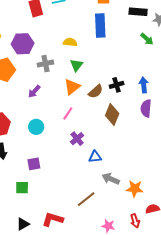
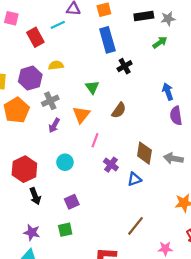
green arrow: (147, 39) -> (160, 42), turned -64
yellow semicircle: (70, 42) -> (56, 65), moved
gray cross: (45, 64) -> (50, 101), moved
black cross: (117, 85) -> (125, 66), moved
orange triangle: (72, 87) -> (81, 115), moved
brown diamond: (112, 115) -> (144, 153), moved
gray arrow: (111, 179) -> (173, 158), moved

